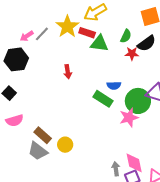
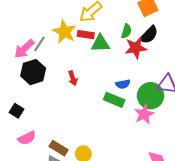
pink arrow: (27, 36) -> (24, 49), size x1.5
red star: (132, 54) -> (136, 48), size x1.5
black hexagon: (16, 59) -> (33, 72), moved

